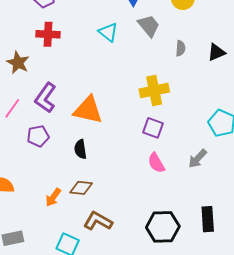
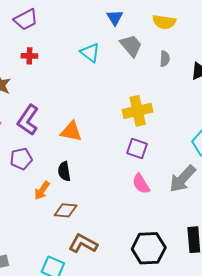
red cross: (48, 34) -> (29, 56), size x0.7
gray semicircle: (181, 48) -> (165, 59), moved
orange triangle: (88, 110) -> (71, 132), size x0.7
gray arrow: (198, 159) -> (183, 179), size x1.4
orange arrow: (53, 197) -> (42, 190), moved

